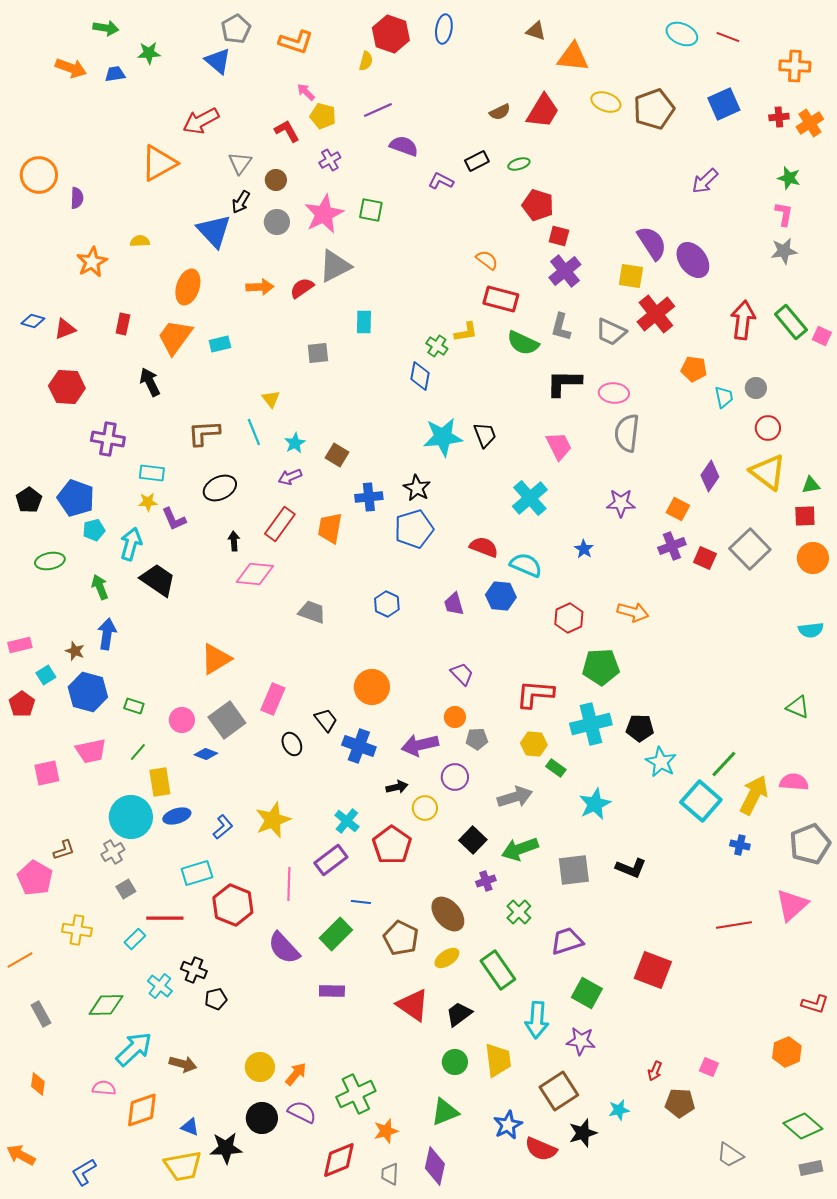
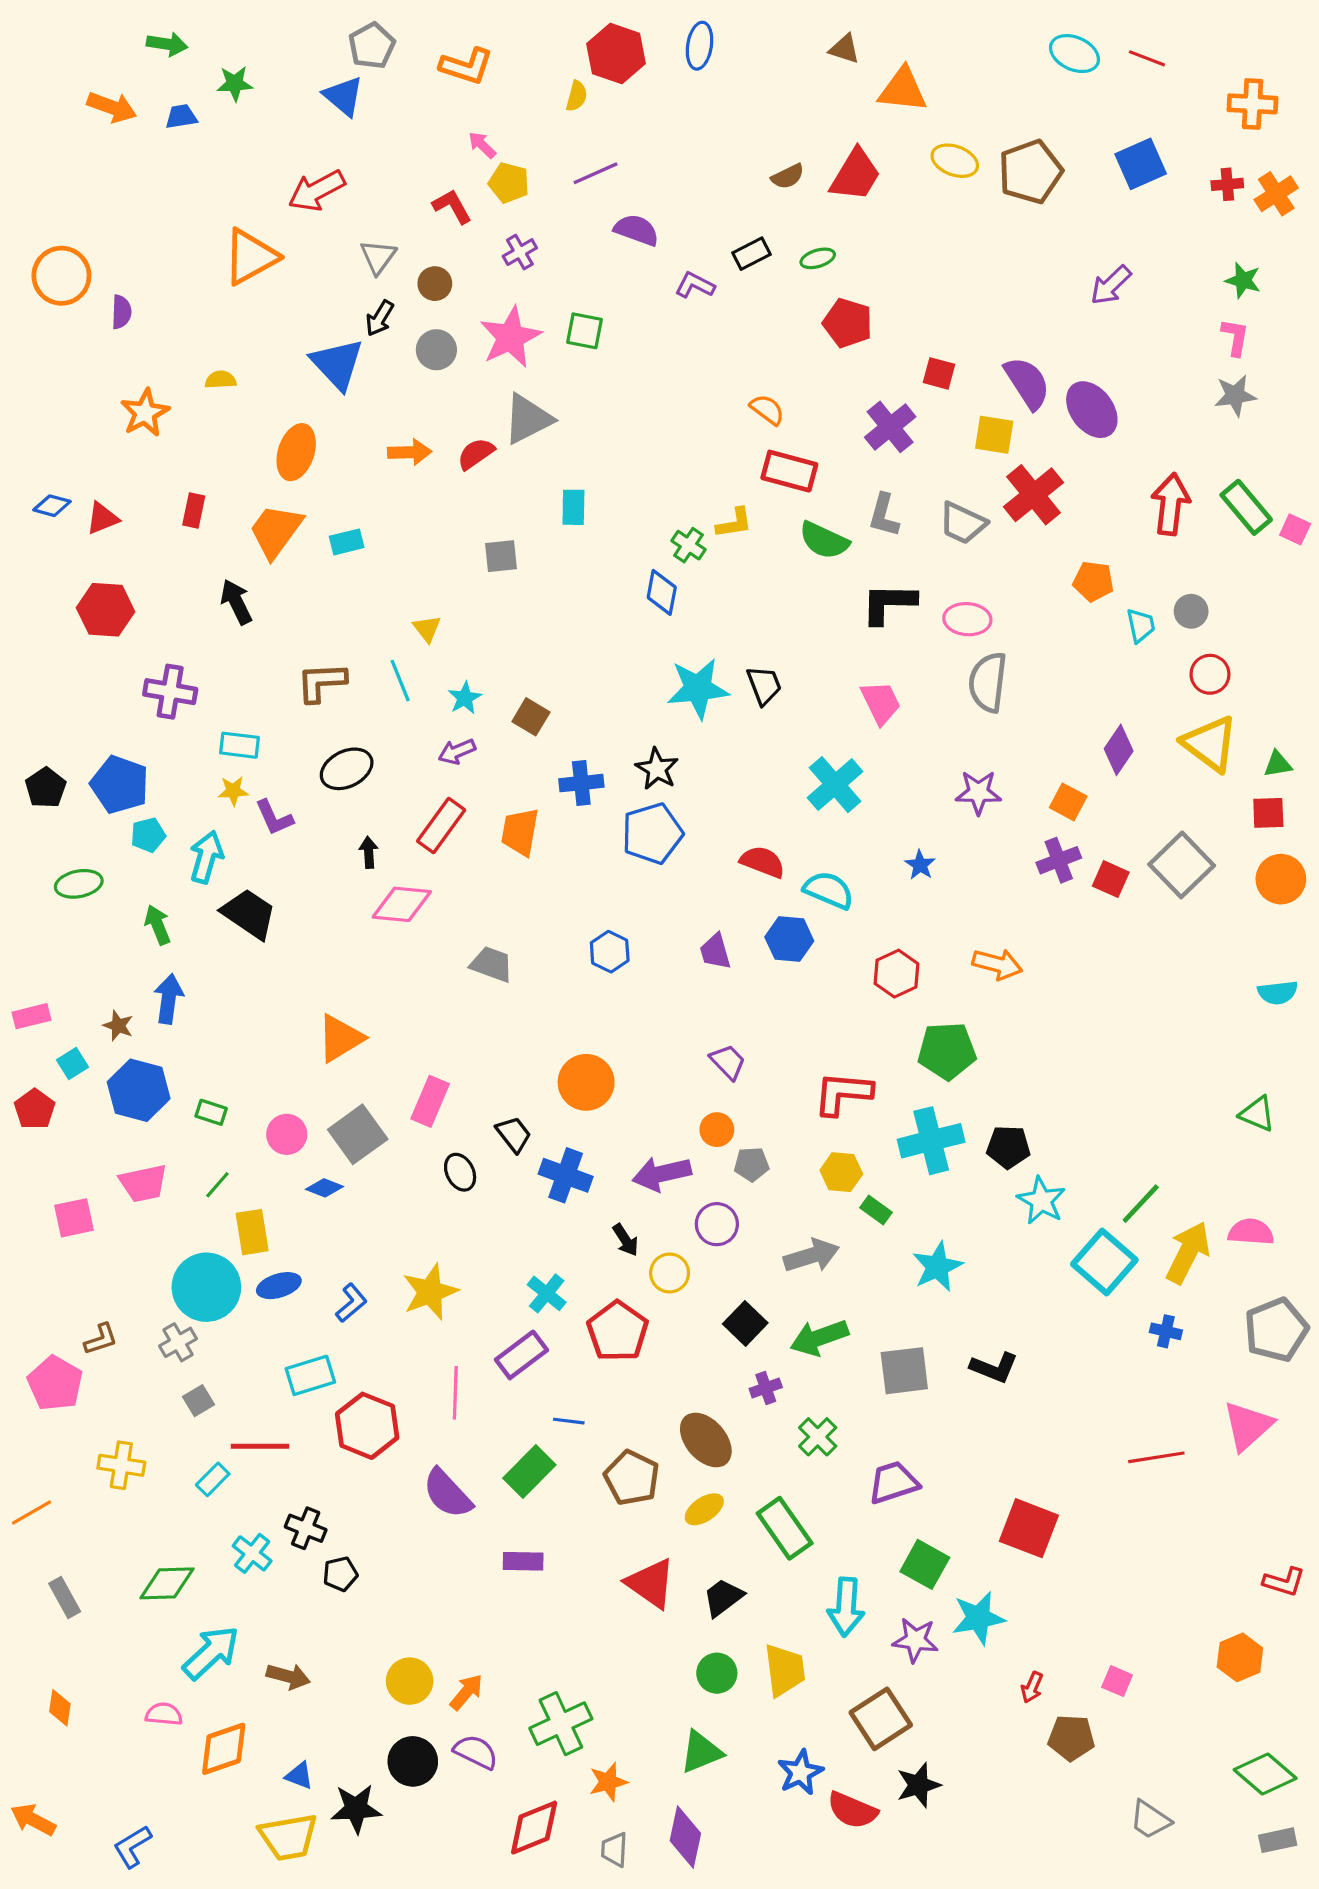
red square: (559, 236) -> (939, 373), moved
black arrow: (397, 787) -> (625, 1240), turned 70
cyan star: (619, 1110) -> (978, 1618), moved, size x1.6

